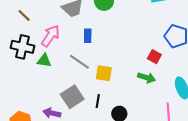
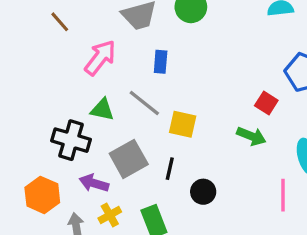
black cross: (22, 47) -> (71, 140), moved
green triangle: (44, 61) -> (102, 110), moved

